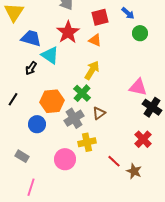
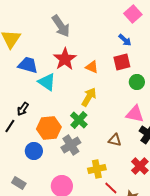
red square: (100, 17) -> (122, 62), moved
green circle: (140, 33) -> (137, 82), moved
black arrow: (31, 68) -> (23, 109), moved
brown triangle: (99, 113) -> (115, 140), moved, turned 48
yellow cross: (87, 142) -> (97, 169), moved

